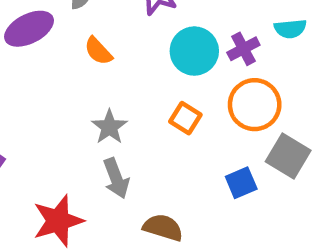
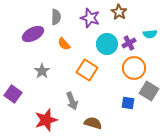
orange square: (185, 118) -> (87, 70), moved, size x1.5
gray star: (109, 127) -> (42, 71), moved
blue square: (241, 183) -> (128, 103), turned 32

